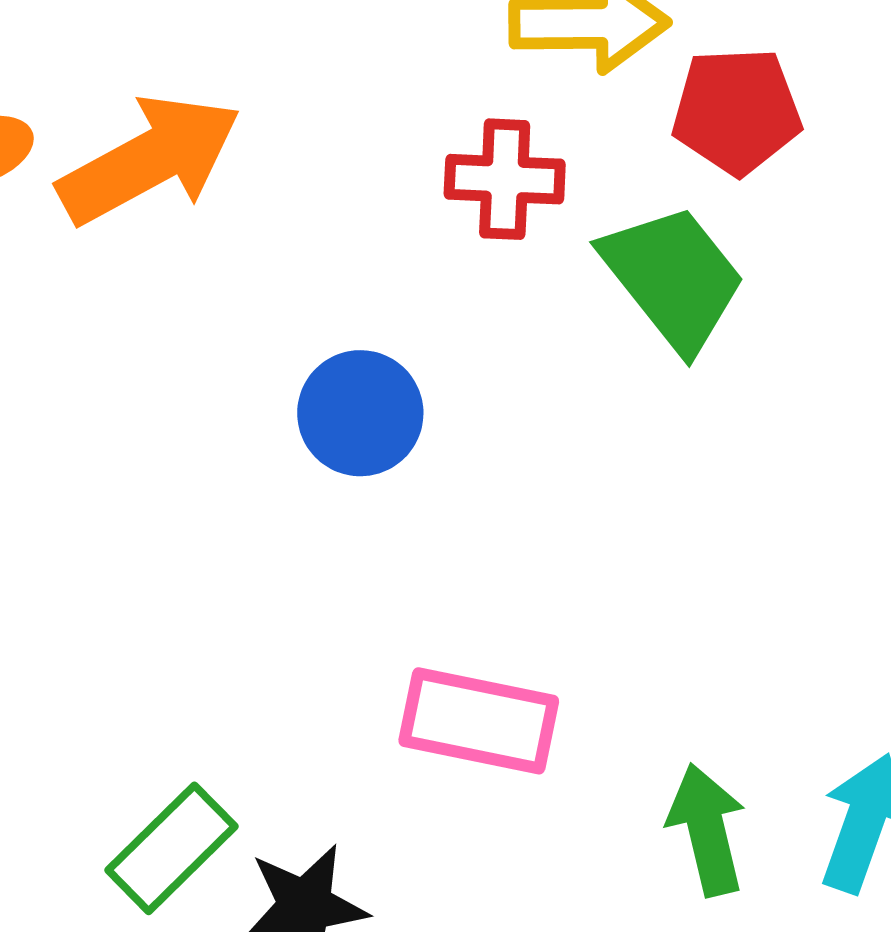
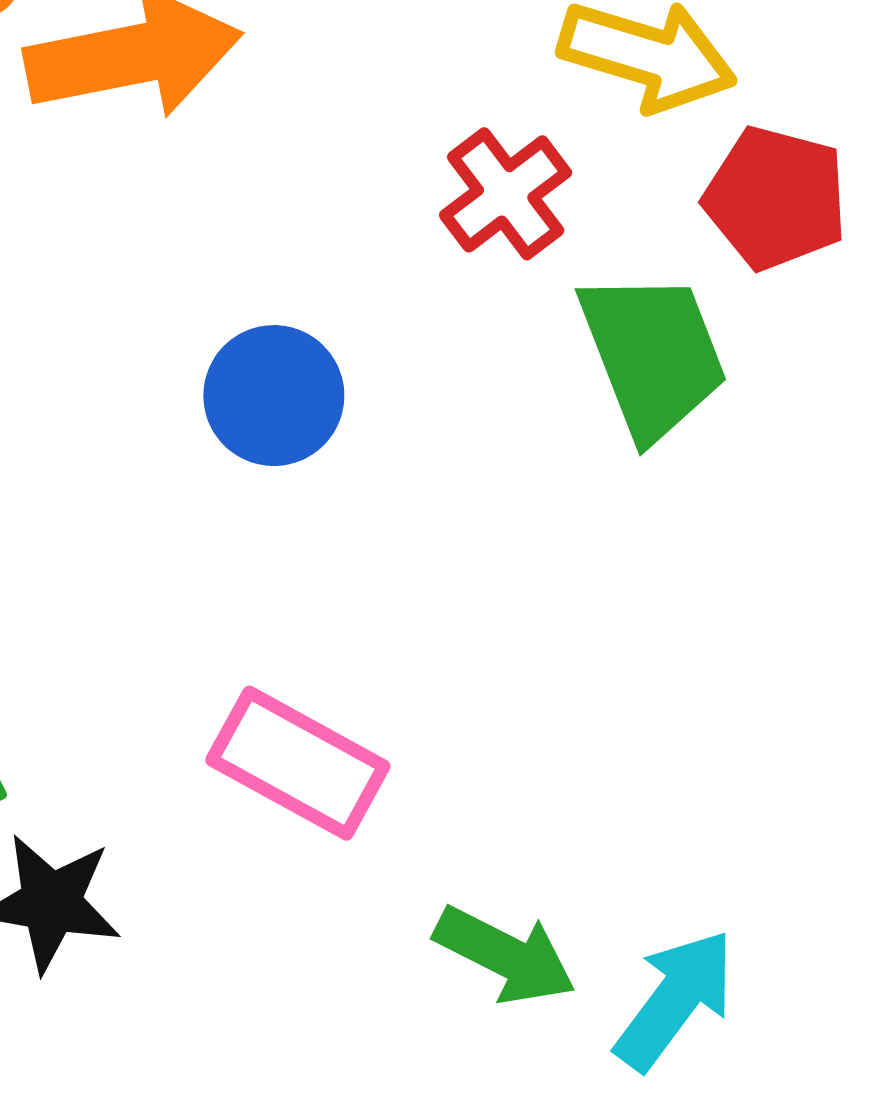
red cross: (505, 179) -> (506, 194), turned 33
green arrow: (707, 830) -> (505, 955), turned 113

